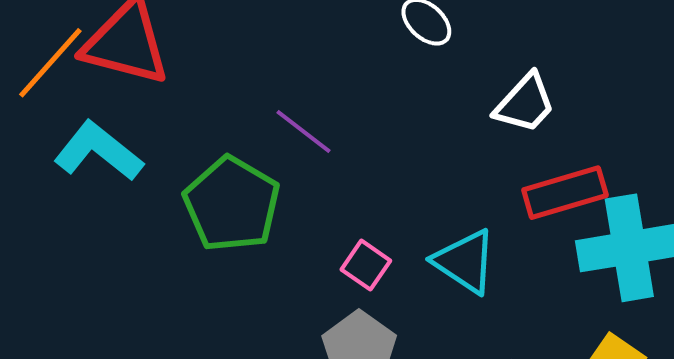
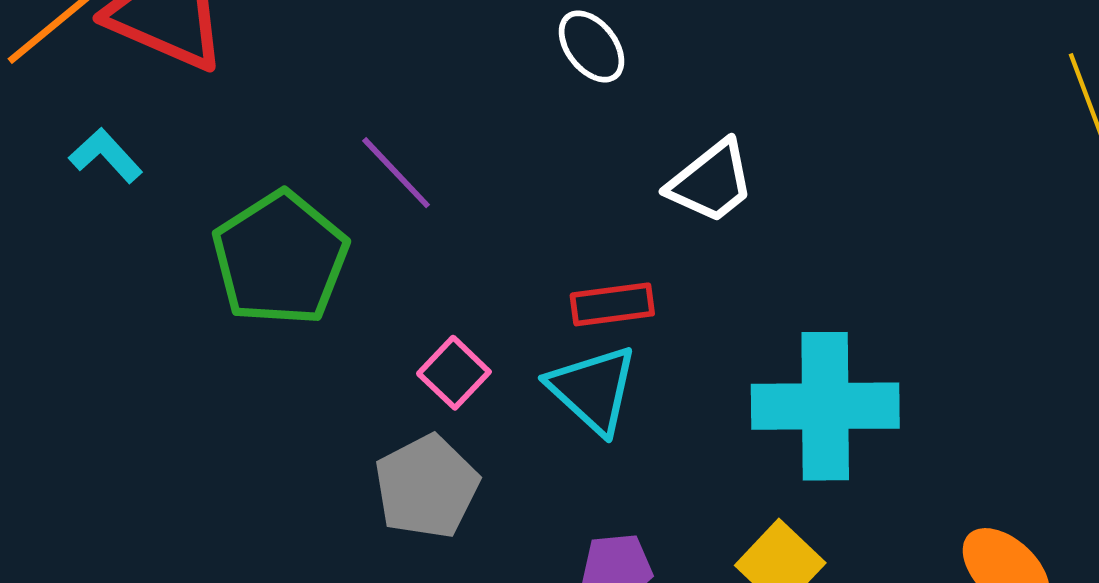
cyan L-shape: (98, 151) -> (106, 156), size x0.6
red rectangle: (565, 193) -> (612, 304), moved, size x0.7

